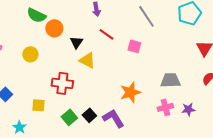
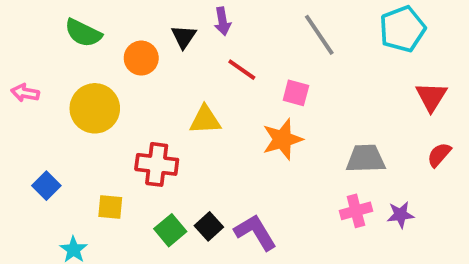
green semicircle: (36, 15) -> (83, 33), moved
black triangle: (76, 42) -> (184, 37), moved
yellow circle: (30, 54) -> (95, 108), size x1.6
yellow triangle: (87, 60) -> (205, 120), turned -30
orange star: (130, 92) -> (282, 139), moved

